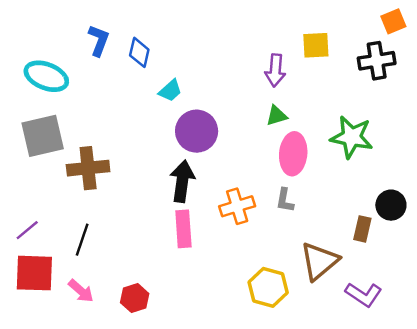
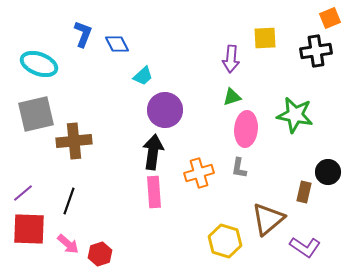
blue diamond: (139, 52) -> (117, 44), turned -40
red hexagon: (135, 298) -> (100, 254), moved

